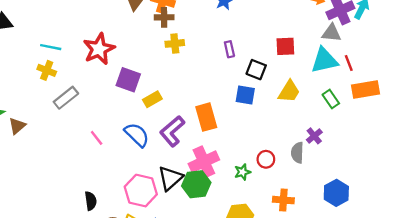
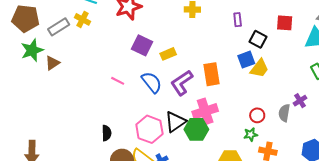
purple square: (128, 80) -> (142, 45), moved
yellow trapezoid: (289, 91) -> (259, 68), moved
blue square: (245, 95) -> (246, 60), turned -36
gray rectangle: (66, 98) -> (59, 27), moved
pink line: (97, 138) -> (118, 81), turned -32
green star: (242, 172) -> (251, 134), moved

